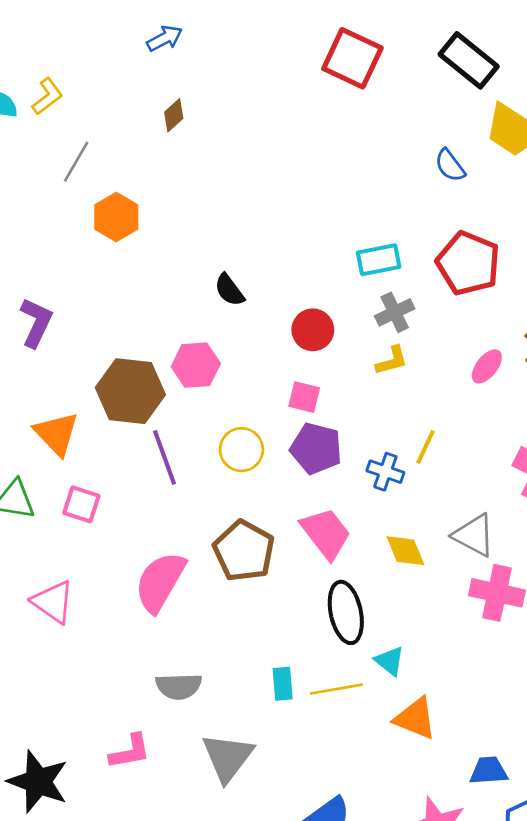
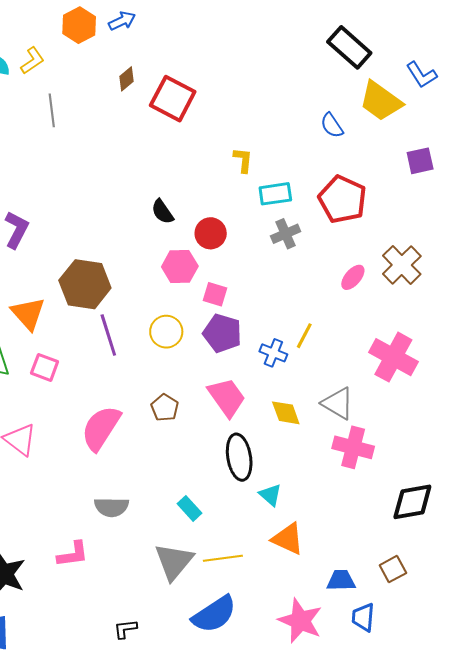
red square: (352, 58) -> (173, 99), moved
gray line: (76, 162) -> (52, 110), turned -40
orange hexagon: (116, 217) -> (79, 25), moved
red circle: (313, 330) -> (211, 233), moved
yellow L-shape: (392, 361) -> (243, 160), moved, turned -72
pink hexagon: (196, 365) -> (180, 267), moved
brown pentagon: (244, 551) -> (165, 408), size x0.6
cyan rectangle: (283, 684) -> (189, 508), turned -40
yellow line: (336, 689) -> (223, 558), moved
gray triangle: (228, 757) -> (174, 562), moved

